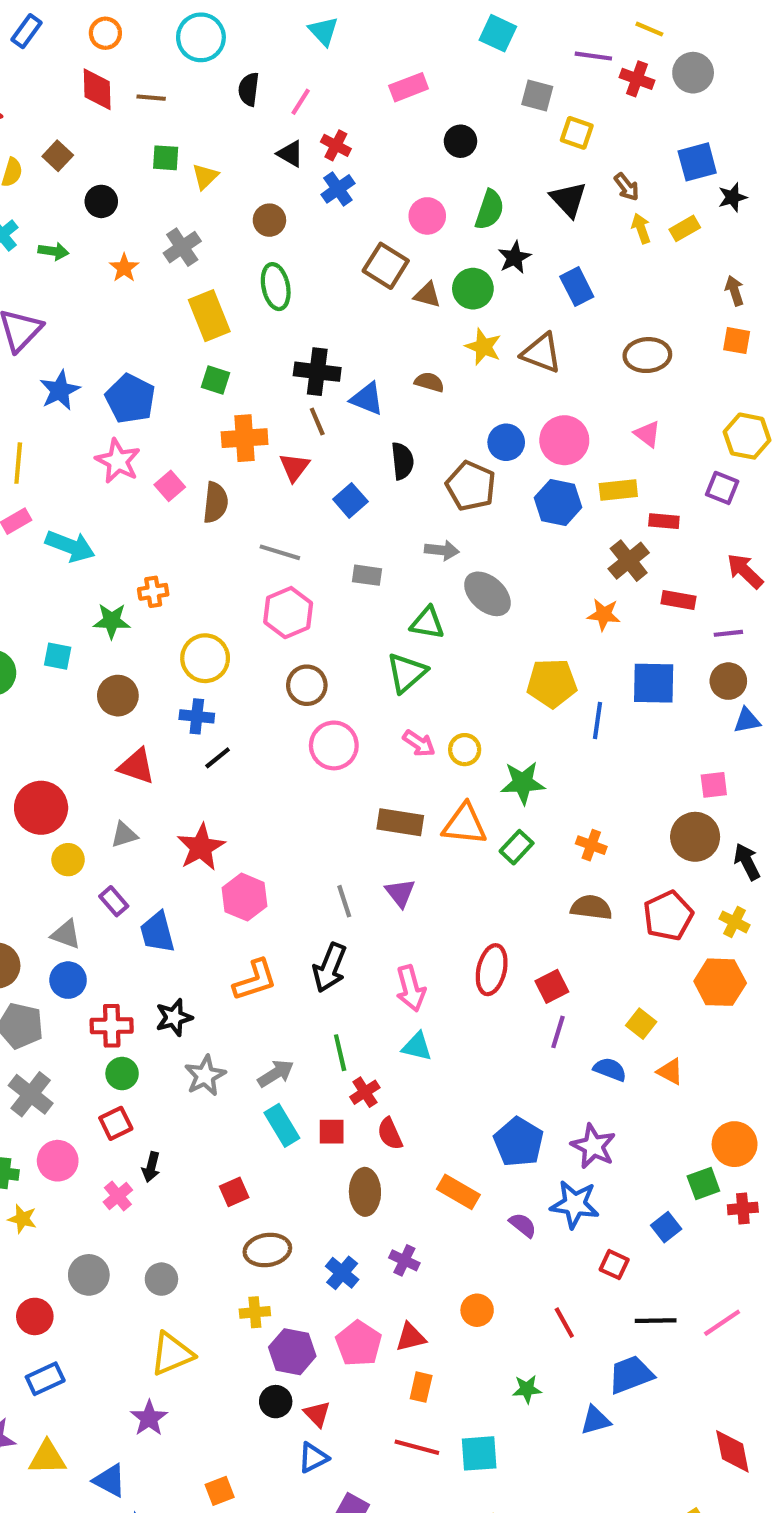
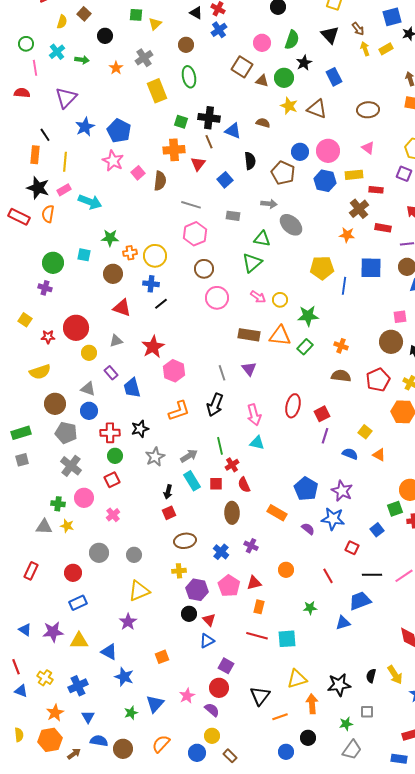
green square: (215, 380) -> (181, 122), moved
orange cross: (153, 592) -> (130, 253), moved
black arrow: (151, 1167) -> (168, 492), moved

